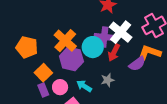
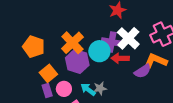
red arrow: (114, 53) -> (120, 58), turned 60
gray star: (108, 80) -> (100, 88), moved

